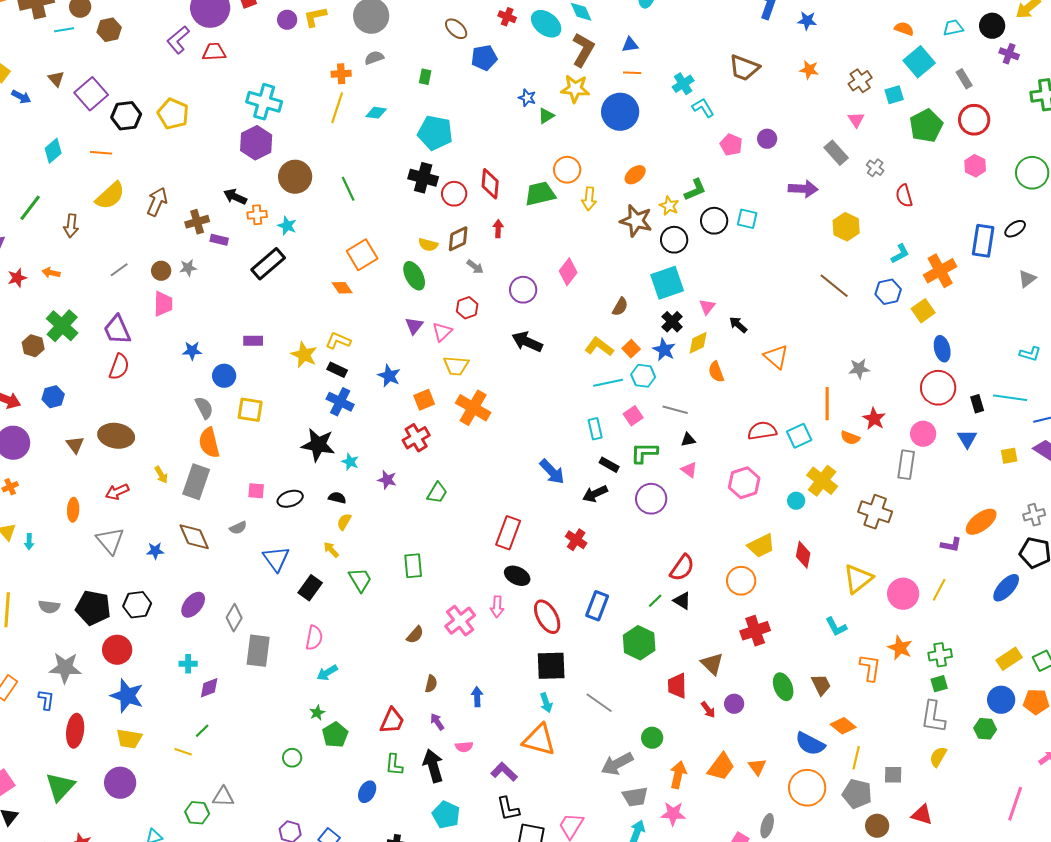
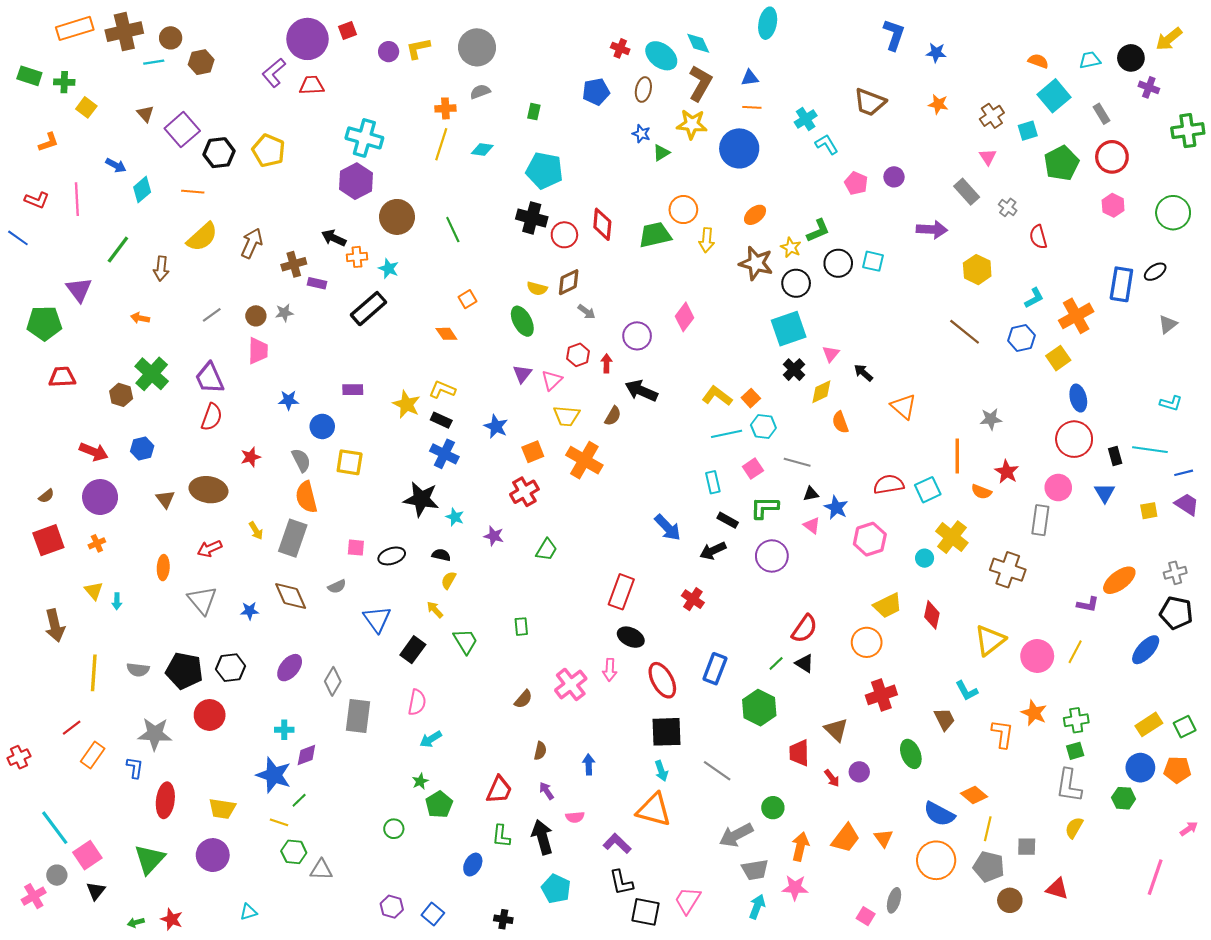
brown ellipse: (456, 29) -> (643, 90), moved, turned 60
blue arrow: (21, 97) -> (116, 165), moved
red arrow: (498, 229) -> (607, 363), moved
orange square: (362, 255) -> (468, 299), size x0.6
red star: (17, 278) -> (251, 457), moved
brown semicircle: (620, 307) -> (613, 416), moved
blue star: (664, 350) -> (836, 508), moved
green rectangle: (413, 566) -> (521, 627), size x0.7
brown trapezoid: (821, 685) -> (945, 719), moved
blue star: (127, 696) -> (274, 775), moved
green hexagon: (197, 813) -> (294, 852), moved

